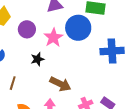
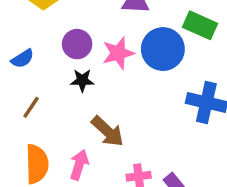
purple circle: (27, 29) -> (77, 44), moved

